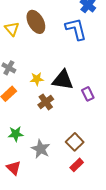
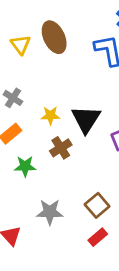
black triangle: (63, 80) -> (86, 119), turned 50
green star: (16, 134) -> (25, 166), moved
gray star: (41, 149) -> (50, 212), turned -30

